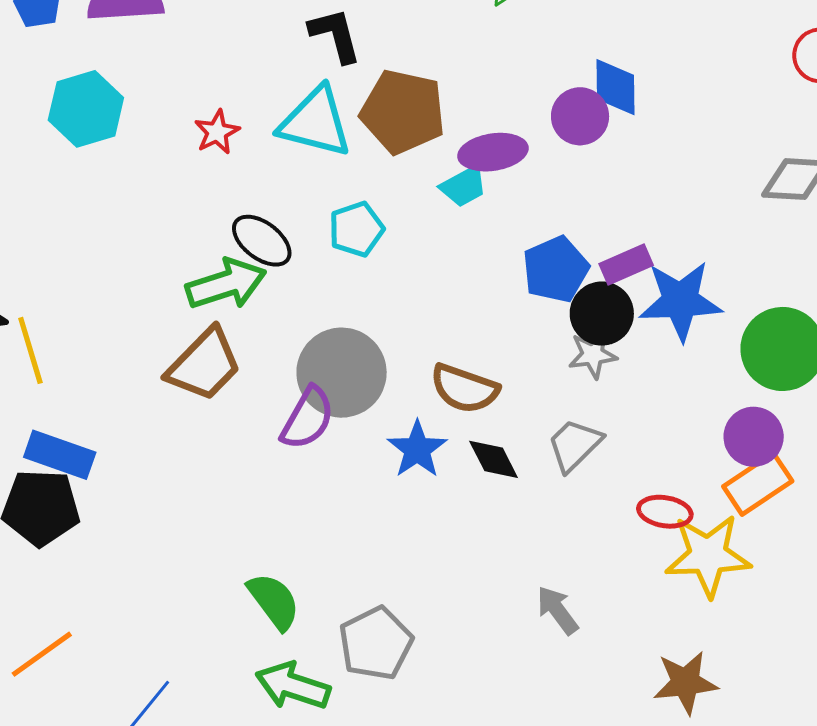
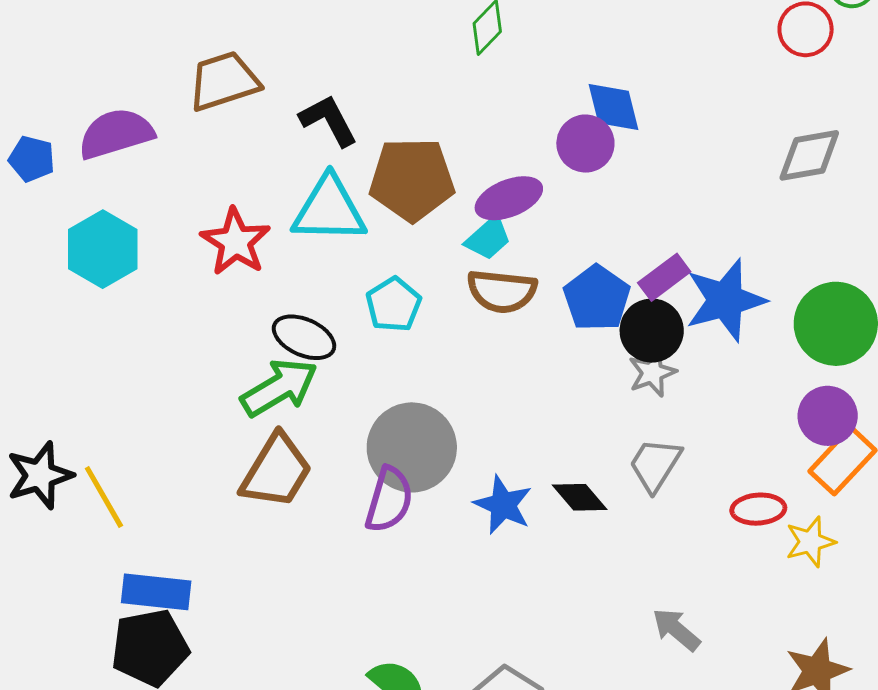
red star: (217, 132) -> (236, 242), size x1.5
brown semicircle: (465, 388) -> (502, 291), moved
yellow star: (708, 555) -> (810, 542), size x0.6

